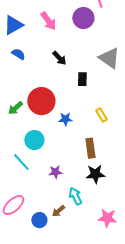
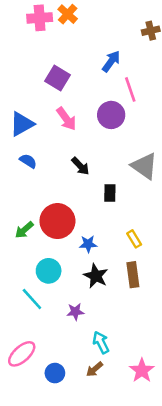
brown rectangle: (90, 148) -> (133, 275), moved
black star: (95, 174) -> (96, 276), moved, turned 30
brown arrow: (58, 211) -> (95, 369), moved
pink star: (107, 218) -> (142, 370), turned 30

